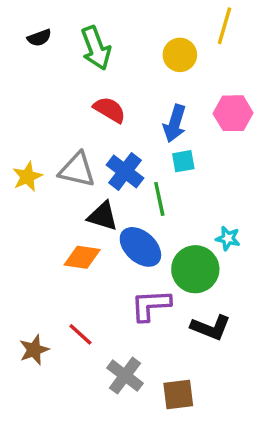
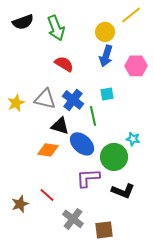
yellow line: (224, 26) -> (131, 15), turned 35
black semicircle: (39, 38) -> (23, 22), size x1.5
blue arrow: (175, 123) -> (106, 56), moved

